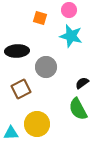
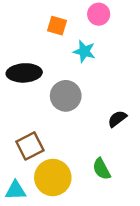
cyan star: (71, 36) -> (84, 51), moved, size x0.7
brown square: (21, 89) -> (30, 146), moved
green semicircle: (78, 109) -> (102, 169), moved, size x0.7

